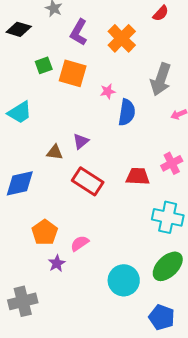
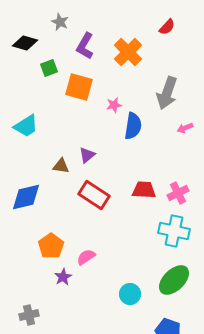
green square: (44, 65) -> (49, 68), moved
pink cross: (172, 163) -> (178, 193), moved
cyan circle: (124, 280) -> (130, 294), size x0.7
gray cross: (23, 301) -> (29, 315), size x0.7

